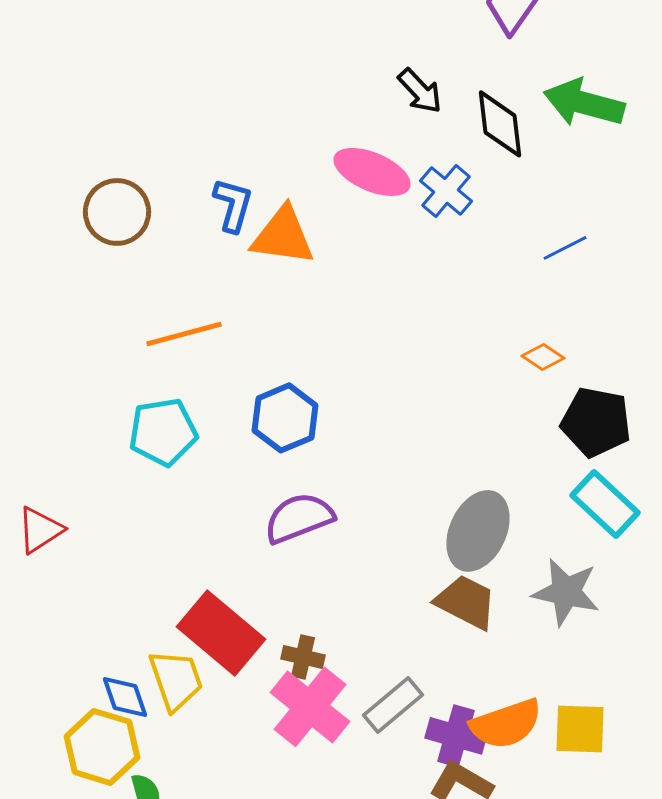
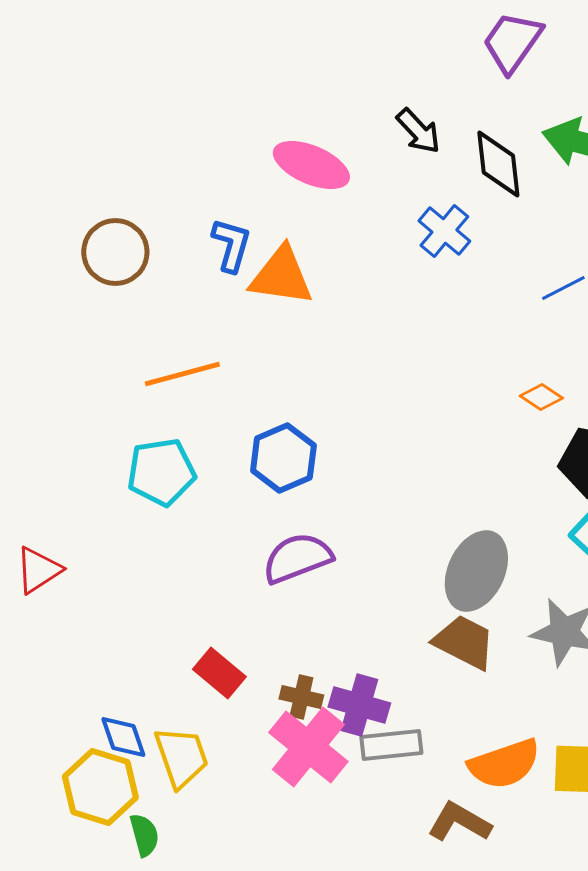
pink ellipse: (372, 172) -> (311, 165), moved
red rectangle: (221, 633) -> (219, 673), size x0.6
yellow trapezoid: (176, 680) -> (181, 757), moved
gray rectangle: (393, 705) -> (391, 745), turned 34
purple cross: (456, 736) -> (359, 705), moved

